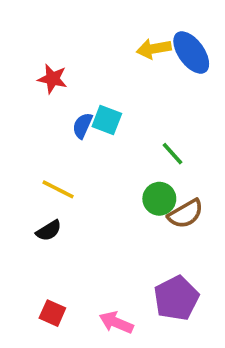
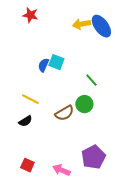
red star: (52, 79) -> (30, 15), moved
brown semicircle: (186, 214) -> (64, 113), moved

